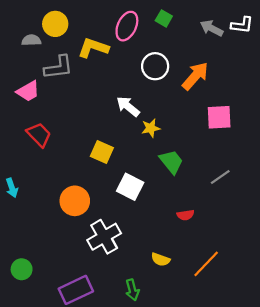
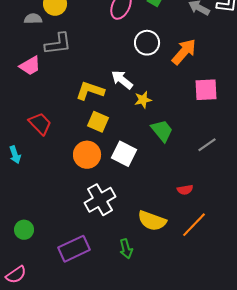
yellow L-shape: (93, 48) -> (90, 91), moved
red trapezoid: (39, 135) -> (40, 124), moved
orange circle: (75, 201) -> (87, 155), moved
red semicircle: (186, 215) -> (185, 190), moved
yellow semicircle: (161, 259) -> (152, 221), size x1.6

